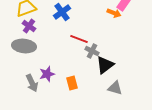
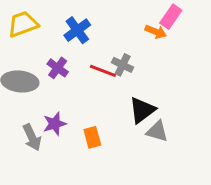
purple cross: (29, 26) -> (58, 68), moved
gray cross: (92, 51) -> (123, 65), moved
gray triangle: (115, 88) -> (157, 131), moved

